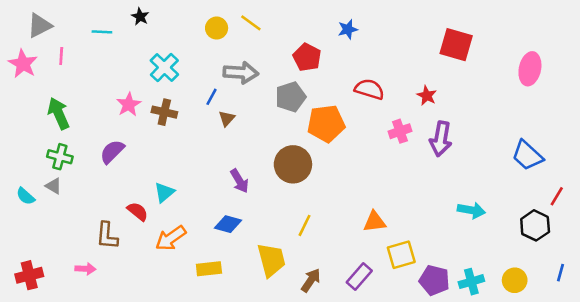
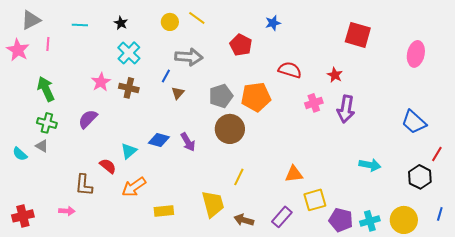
black star: (140, 17) -> (121, 23), moved
gray pentagon: (290, 97) -> (221, 96), moved
blue diamond: (228, 224) -> (159, 140), moved
brown arrow: (311, 280) -> (244, 220), turned -108
yellow circle: (515, 280) -> (404, 220), size x1.4

